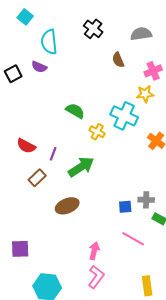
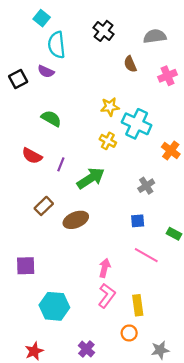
cyan square: (25, 17) -> (42, 18), moved
yellow star: (145, 94) -> (110, 107), moved
green semicircle: (75, 111) -> (51, 118), moved
brown rectangle: (37, 178) -> (44, 206), moved
gray cross: (146, 200) -> (146, 186), moved, turned -35
yellow rectangle: (147, 286) -> (138, 305), moved

